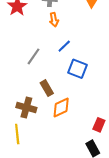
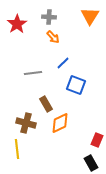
orange arrow: (54, 20) -> (53, 37), turned -32
gray line: (34, 56) -> (33, 73), turned 48

